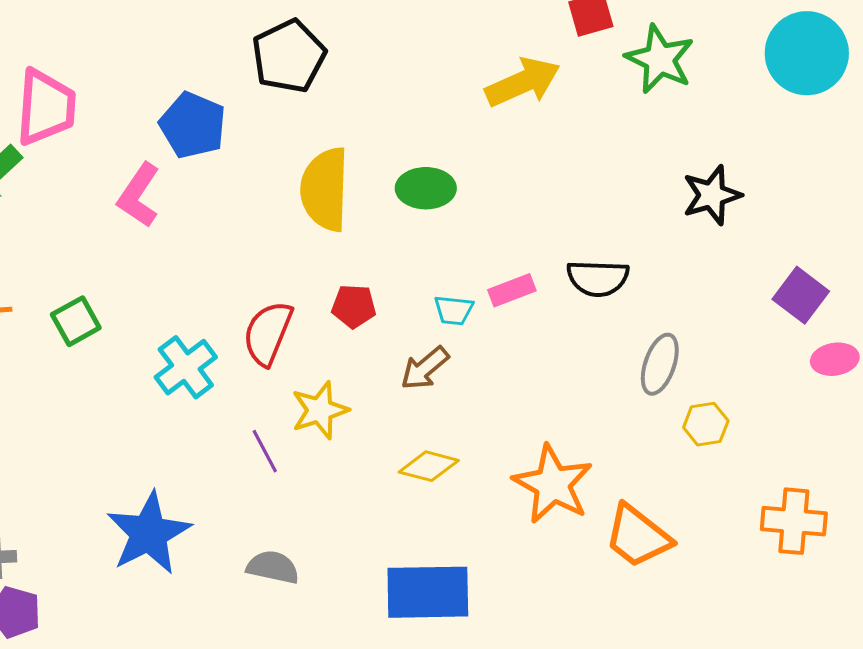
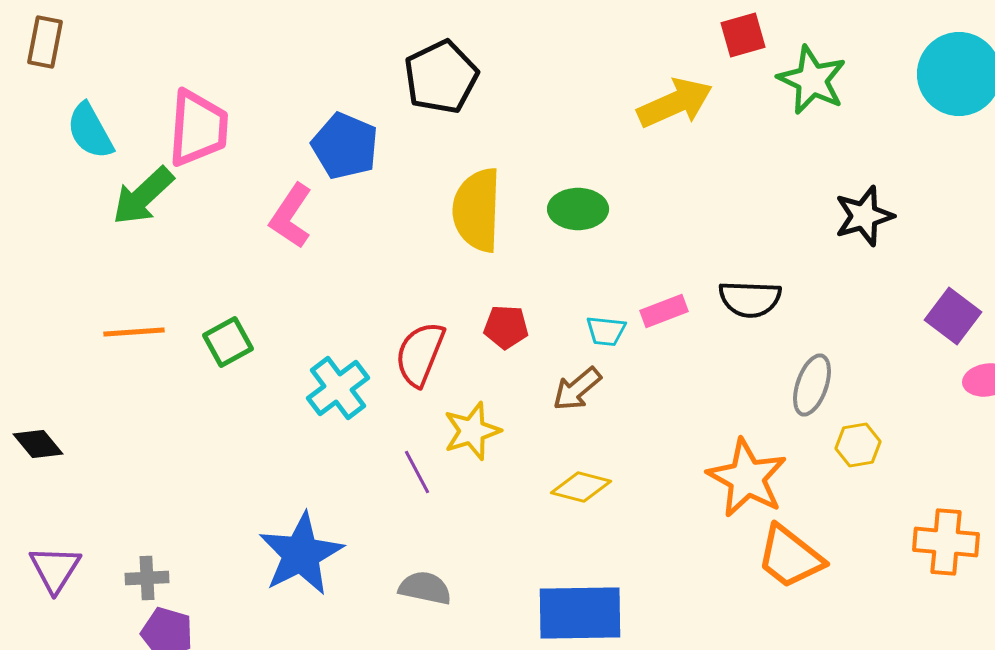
orange star: (553, 484) -> (747, 478), moved

